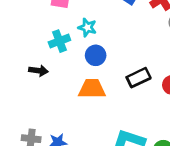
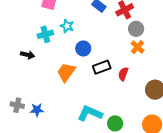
blue circle: (96, 55) -> (83, 48), moved
orange trapezoid: (92, 89) -> (66, 72), turned -60

